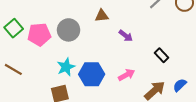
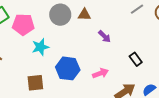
gray circle: (69, 30) -> (60, 15), moved
cyan star: (66, 67) -> (40, 47), moved

